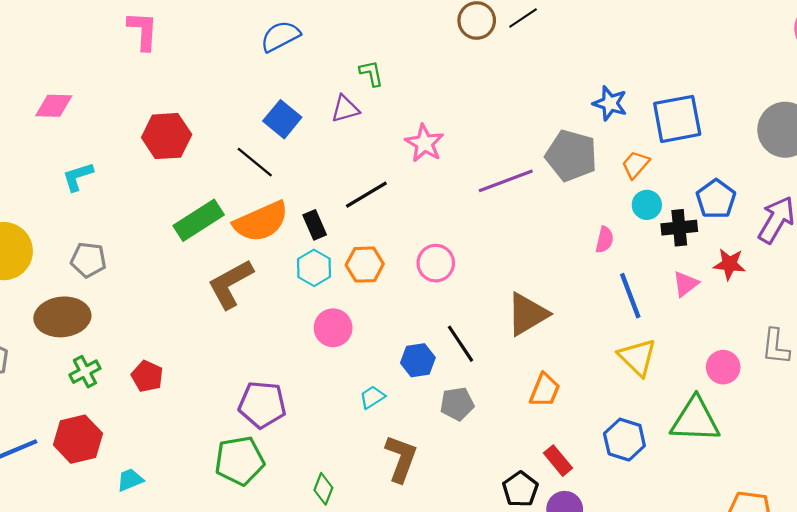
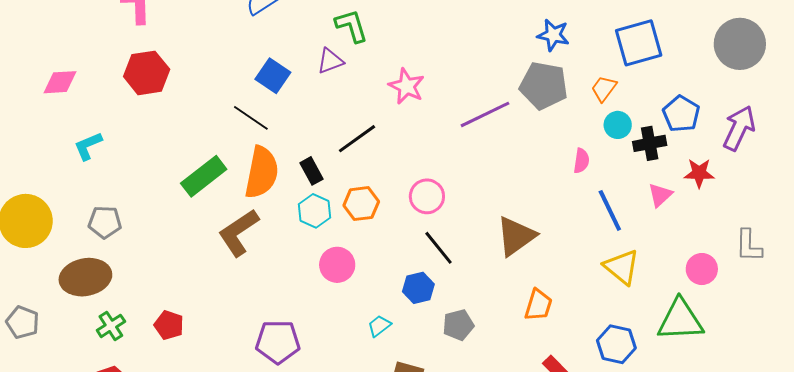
green L-shape: (371, 73) -> (352, 26), size x1.4
blue star: (610, 103) -> (553, 35), moved
red hexagon: (167, 136) -> (147, 73), moved
orange semicircle: (261, 222) -> (262, 172), turned -50
black line: (460, 344) -> (438, 248), moved

